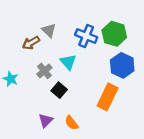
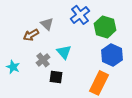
blue cross: (86, 36) -> (80, 15), moved, turned 30
black square: (59, 90) -> (56, 77), turned -32

